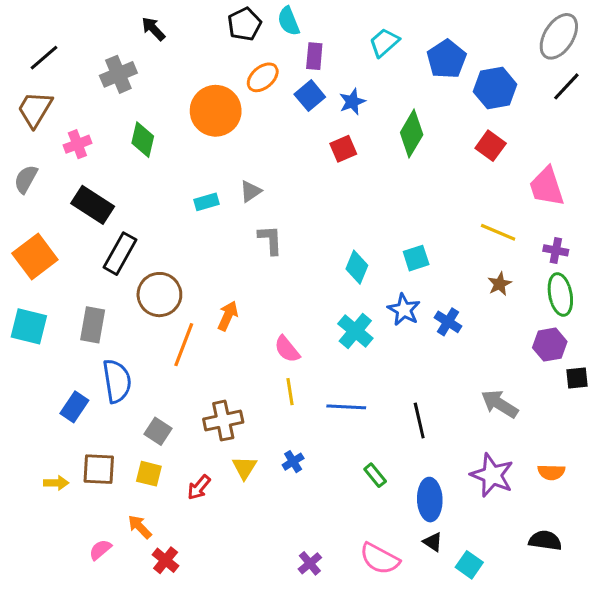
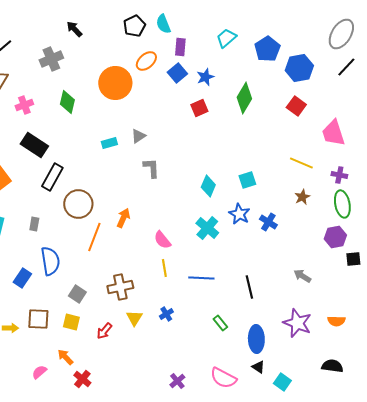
gray rectangle: (93, 325) -> (34, 224), size x0.6
gray arrow: (500, 404) -> (302, 276), size x0.7

